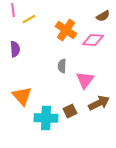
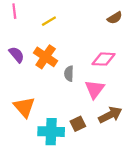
yellow line: (29, 19) -> (49, 21), moved
orange cross: (66, 30) -> (46, 57), moved
pink diamond: (93, 40) -> (104, 59), moved
purple semicircle: (15, 49) -> (17, 55), turned -35

